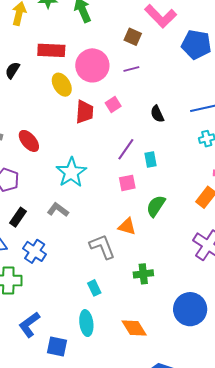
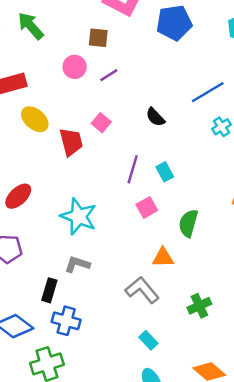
pink circle: (92, 65) -> (75, 67), moved, size x0.6
red ellipse: (29, 141) -> (18, 196), turned -75
black rectangle: (18, 217) -> (49, 290), moved

